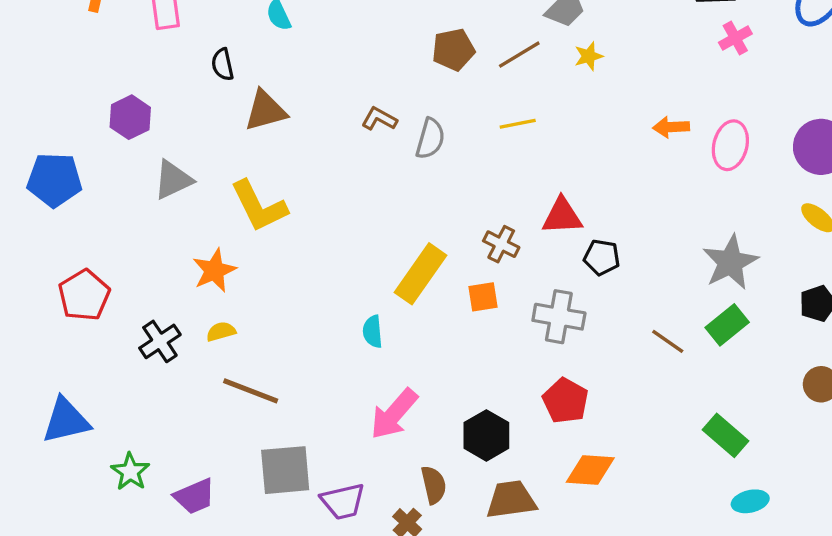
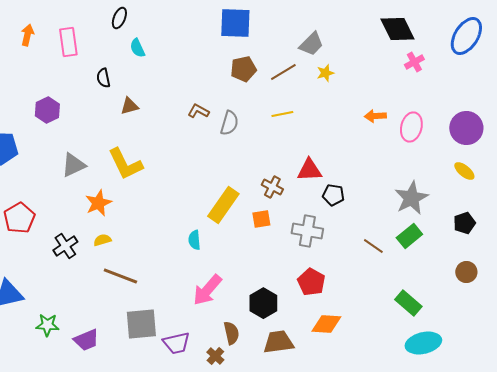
brown triangle: (265, 111) -> (129, 106), size x0.7
gray triangle: (173, 180) -> (73, 165), moved
green star: (130, 472) -> (47, 325), turned -30
cyan ellipse: (750, 501) -> (423, 343), size x1.6

